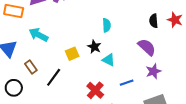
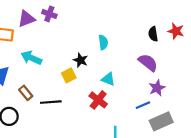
black star: (94, 47) -> (81, 60), moved
black line: (54, 77) -> (51, 102), turned 54
blue line: (127, 83) -> (143, 105), moved
red cross: (95, 90) -> (98, 100), moved

